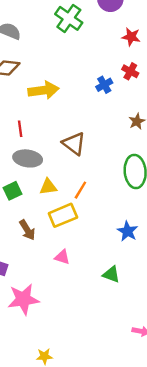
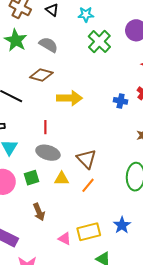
blue cross: (104, 85) -> (121, 101), turned 32
brown triangle: (74, 144) -> (86, 159), moved
yellow rectangle: (63, 215) -> (89, 232), moved

